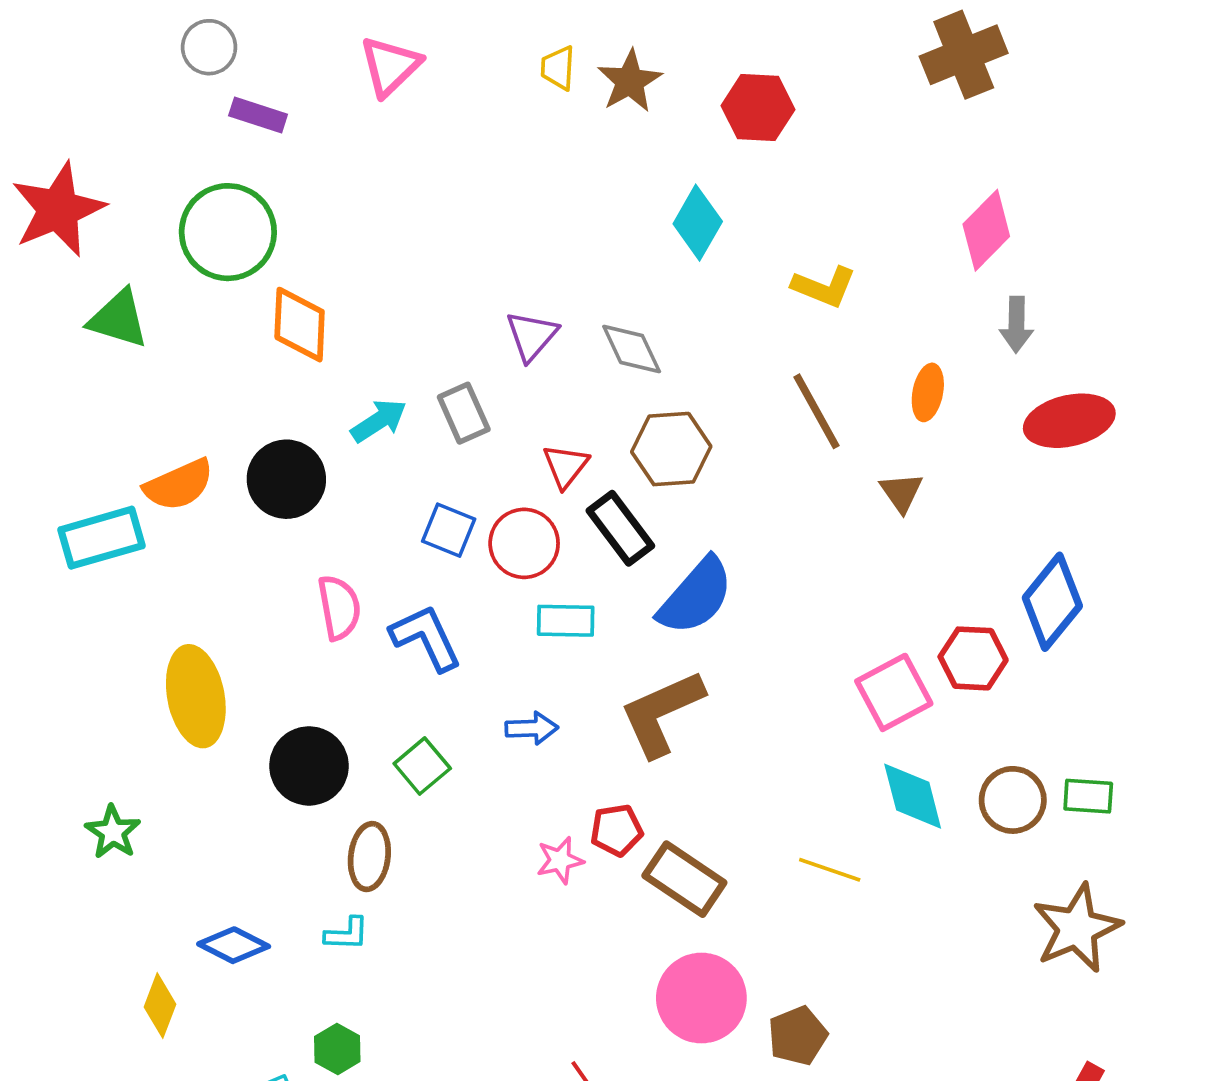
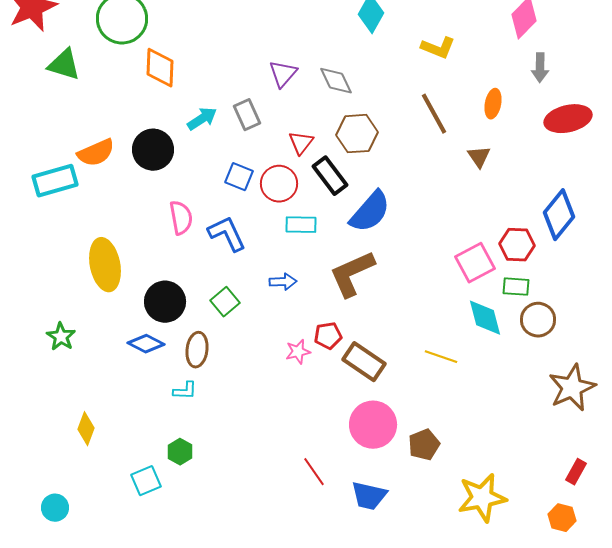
green rectangle: (1088, 796) -> (516, 287), moved
blue diamond: (234, 945) -> (146, 344), moved

